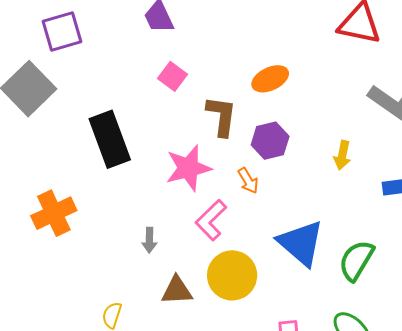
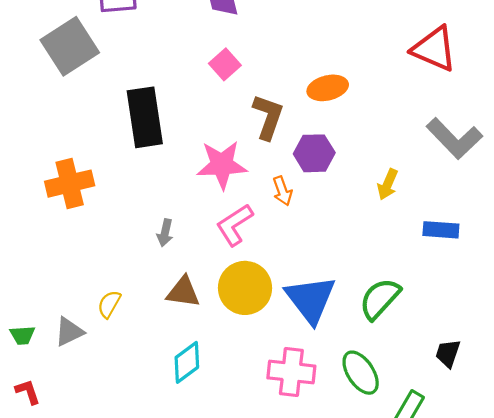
blue triangle: (301, 243) -> (311, 299), moved

